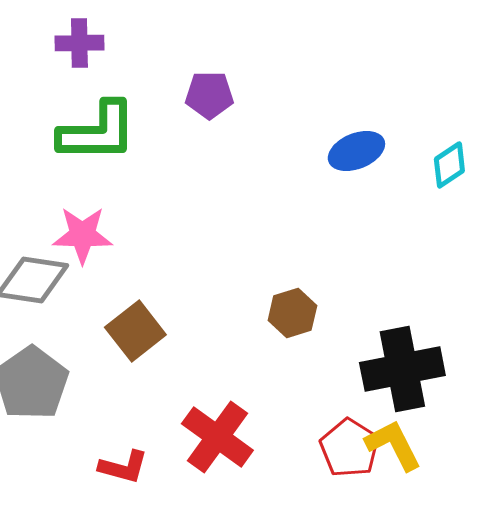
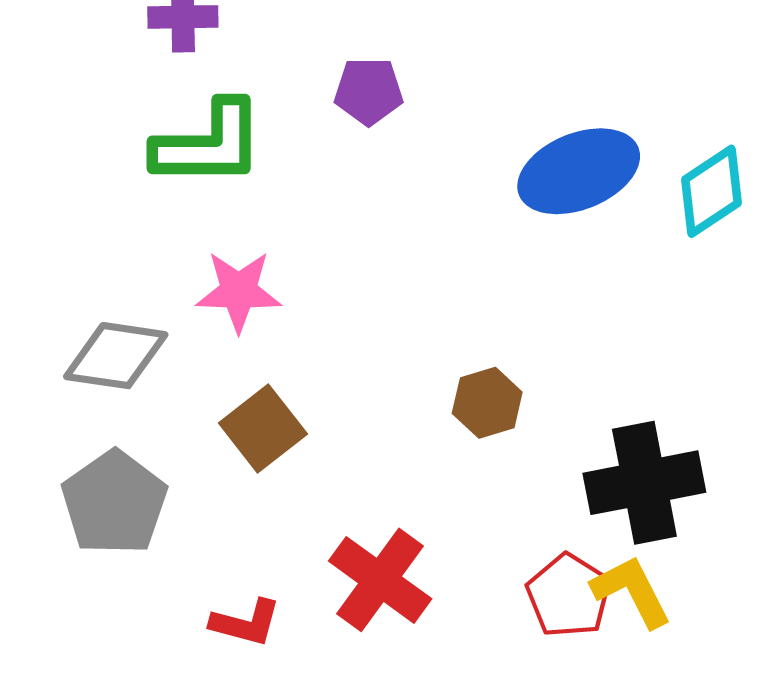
blue ellipse: (356, 151) -> (579, 171), size x1.5
cyan diamond: (449, 165) -> (712, 191), size x1.4
pink star: (82, 235) -> (239, 291), moved

